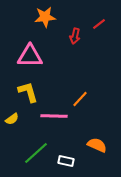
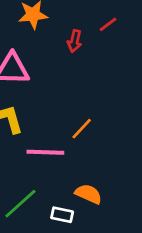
orange semicircle: (97, 145) -> (88, 194), moved

